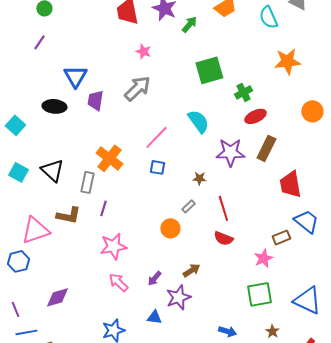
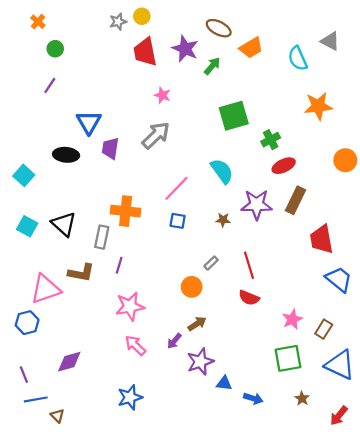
orange cross: (109, 158) -> (126, 211), turned -32
brown star: (199, 178) -> (223, 220), moved
brown rectangle: (281, 237) -> (324, 329), moved, turned -36
brown arrow: (191, 270) -> (197, 324), moved
blue triangle: (154, 317) -> (224, 383), moved

